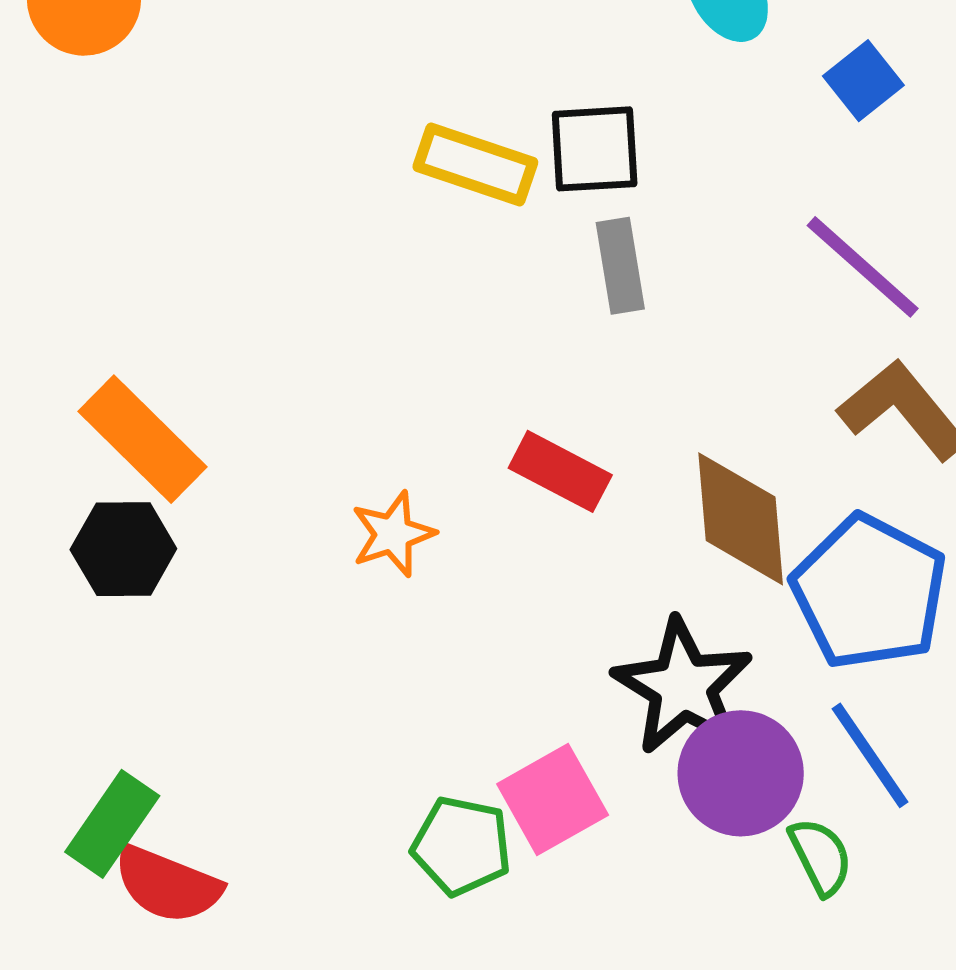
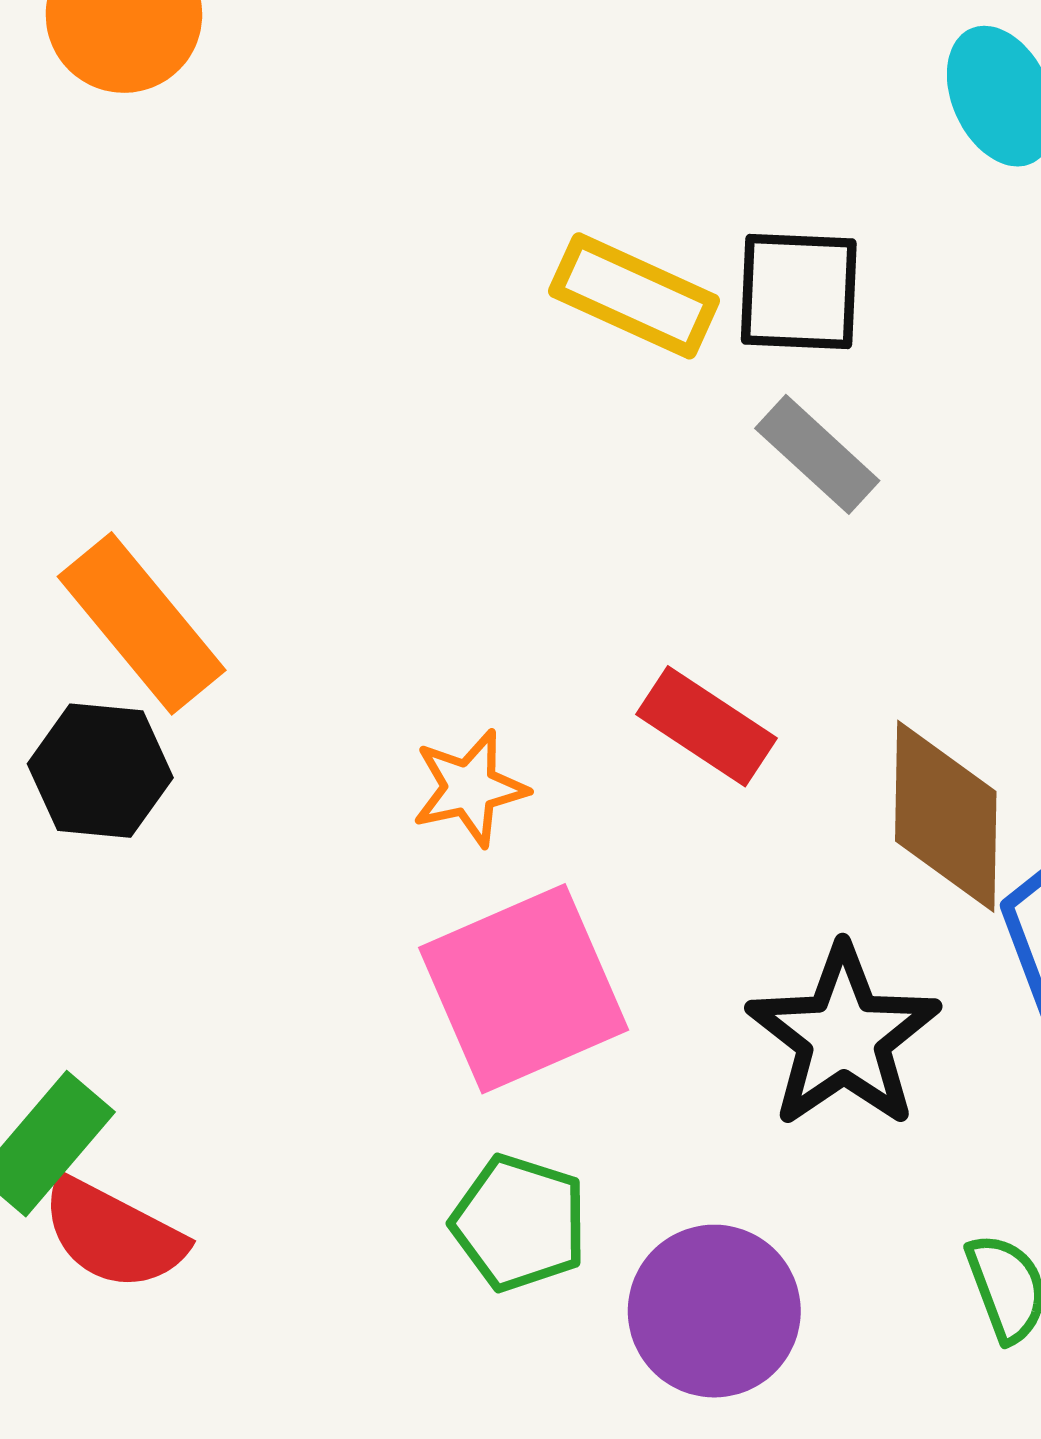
gray rectangle: (620, 266) -> (817, 454), turned -44
purple circle: (741, 773) -> (714, 1311), moved
pink square: (553, 800) -> (524, 989), moved, size x1.4

